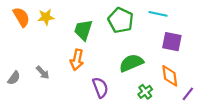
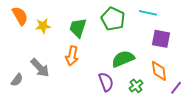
yellow star: (46, 17) -> (43, 26), moved
gray arrow: (43, 73) -> (40, 68), size x1.5
gray semicircle: (14, 78) -> (17, 80), moved
purple semicircle: (100, 88) -> (106, 82), moved

